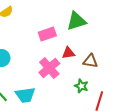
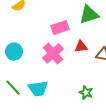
pink cross: (49, 68) -> (53, 54), moved
green star: (81, 86) -> (86, 93), moved

